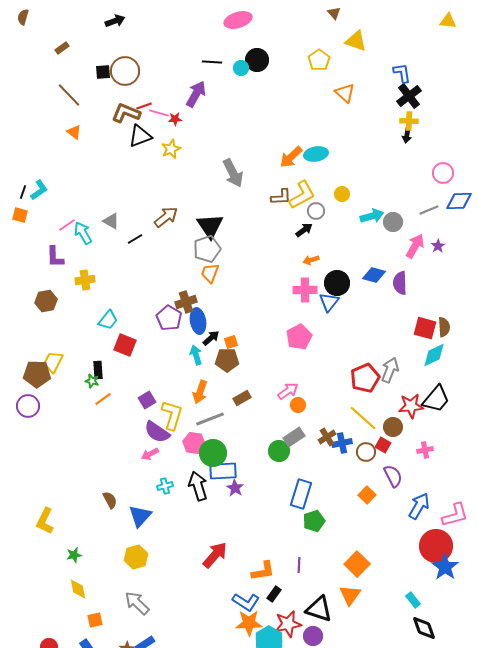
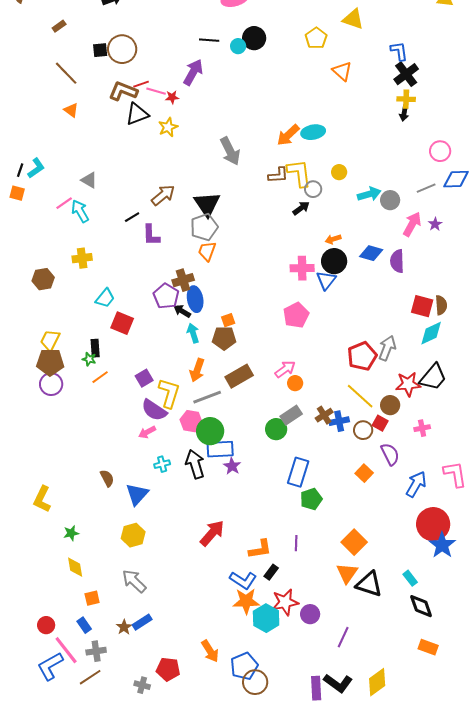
yellow L-shape: (302, 195) -> (299, 173), turned -68
gray triangle: (111, 221) -> (89, 180), moved
purple L-shape: (55, 257) -> (151, 235), moved
orange arrow: (311, 260) -> (333, 239), moved
black arrow: (211, 338) -> (182, 311), moved, turned -108
brown pentagon: (37, 374) -> (50, 362), moved
brown rectangle: (242, 398) -> (239, 376), size x1.5
purple circle: (28, 406) -> (51, 384), moved
pink L-shape: (455, 515) -> (455, 474), moved, turned -84
black triangle: (319, 609) -> (369, 584), moved

